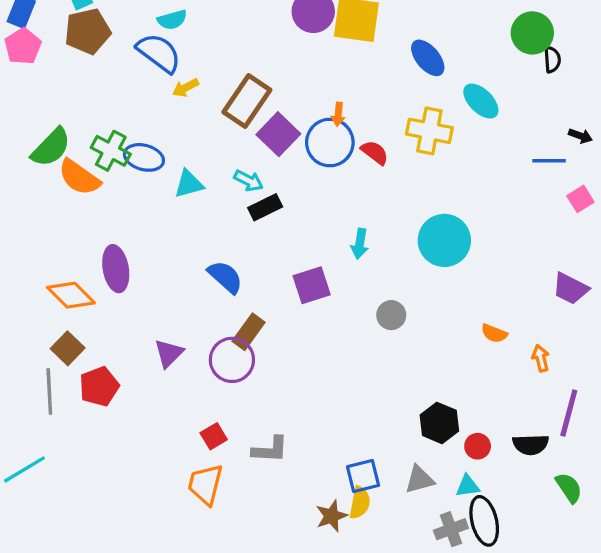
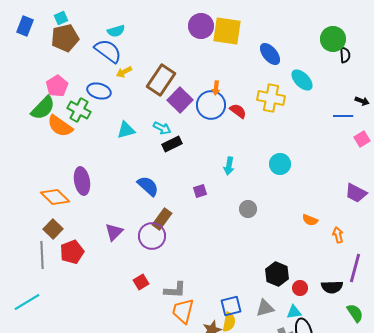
pink pentagon: (23, 46) -> (57, 86), moved
blue ellipse: (144, 157) -> (99, 91), moved
cyan circle: (444, 240) -> (280, 164), size x0.7
purple square: (312, 285) -> (200, 191), size x0.6
orange trapezoid: (205, 484) -> (183, 311), moved

